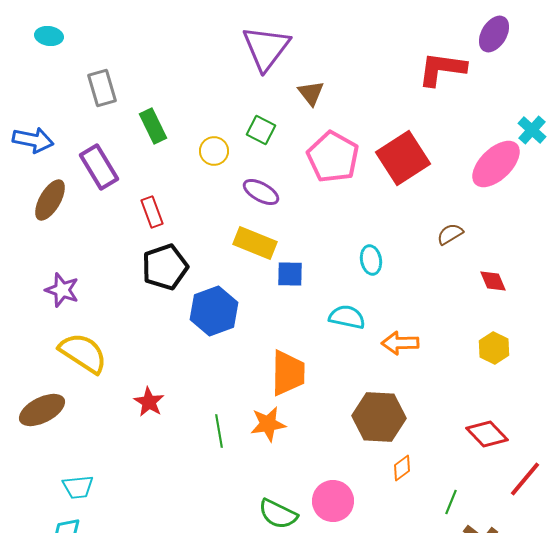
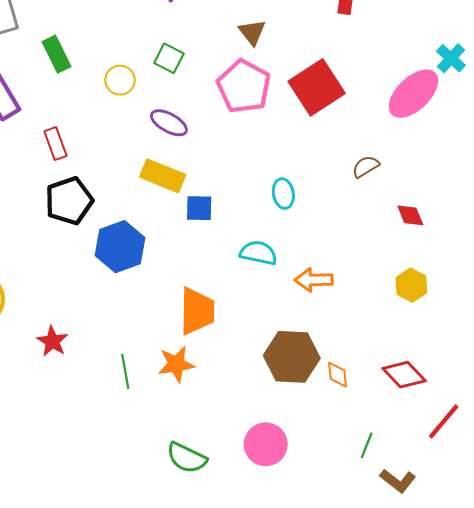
brown triangle: (311, 93) -> (252, 32), moved
orange diamond: (402, 468) -> (337, 375), moved, turned -60
pink circle: (333, 501) -> (266, 444), moved

